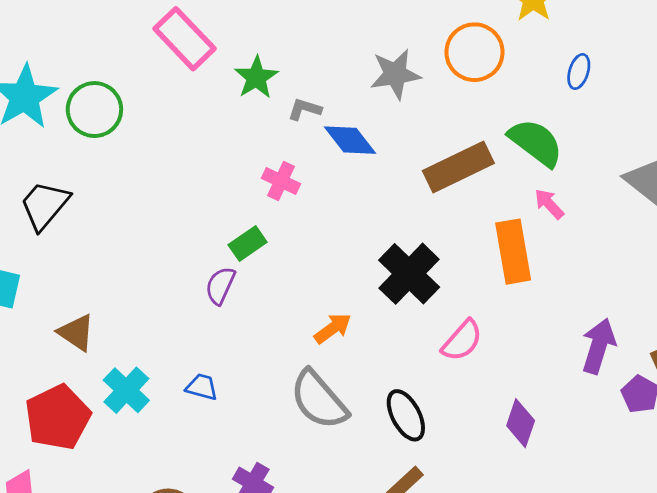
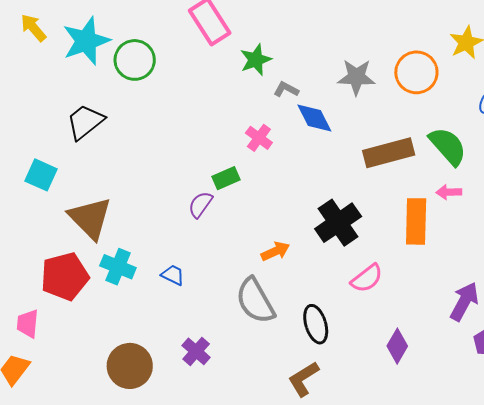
pink arrow: (549, 204) -> (449, 192), turned -60
brown triangle: (76, 333) -> (90, 218), size x1.6
cyan cross: (126, 390) -> (118, 267), turned -32

